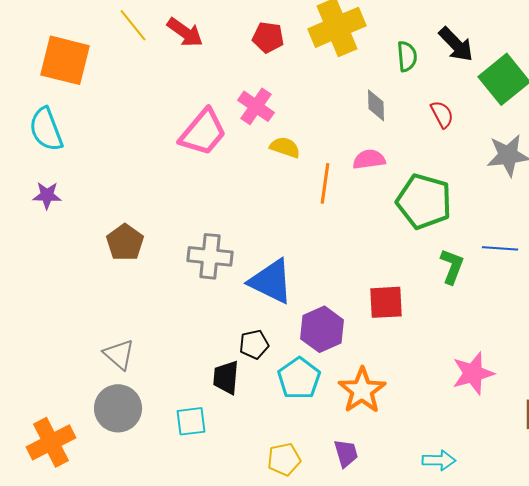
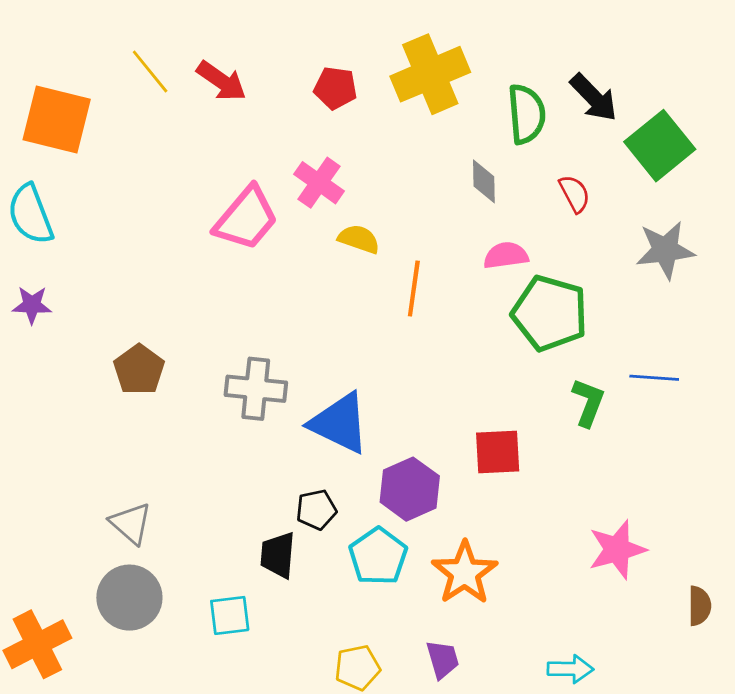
green semicircle: (407, 56) -> (526, 114), size x1.4
pink semicircle: (369, 159) -> (506, 256), moved

